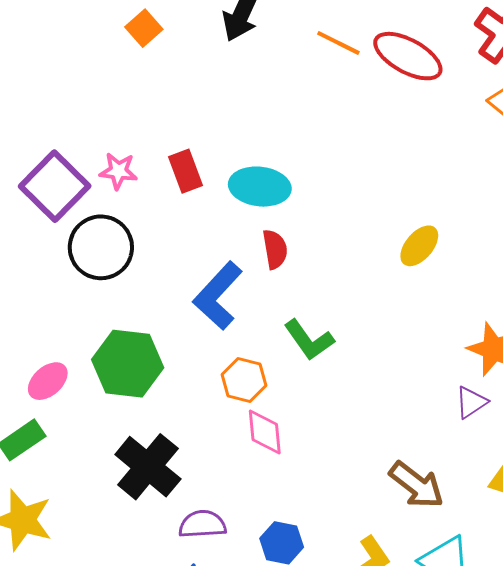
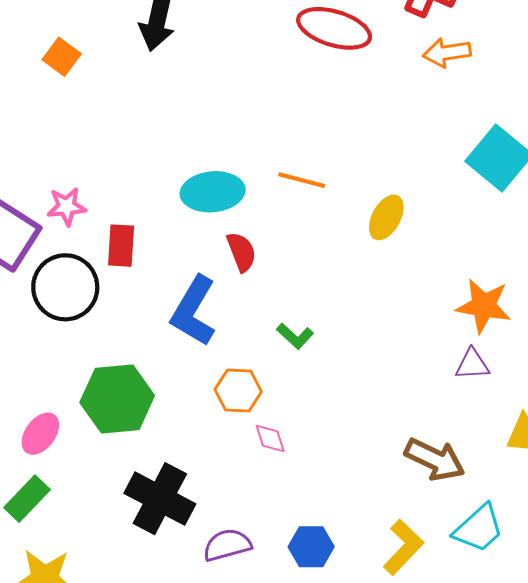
orange line: (338, 43) -> (302, 180), moved
red rectangle: (185, 171) -> (121, 246), moved, turned 36
green L-shape: (309, 340) -> (295, 336), size x0.7
purple triangle: (471, 402) -> (472, 364), turned 42
pink diamond: (265, 432) -> (270, 438), size x0.7

